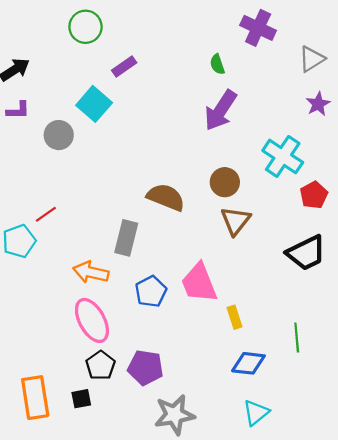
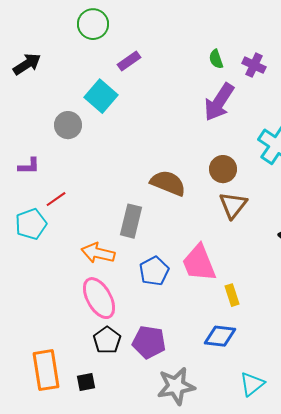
purple cross: (258, 28) -> (254, 65), moved, size x0.7
purple L-shape: (18, 110) -> (29, 166), moved
blue diamond: (248, 363) -> (220, 336), moved
black square: (81, 399) -> (86, 382), moved

